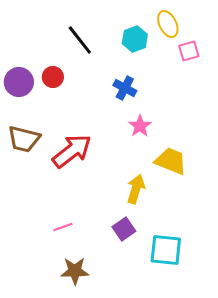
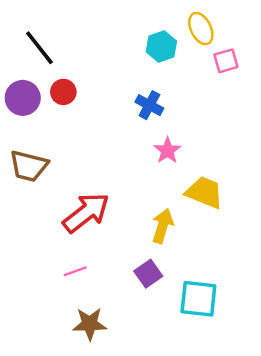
black line: (80, 40) -> (39, 48), moved
red arrow: (72, 151) -> (86, 213), moved

